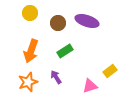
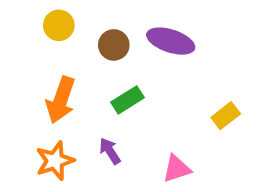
yellow rectangle: (110, 71) -> (226, 116), moved

